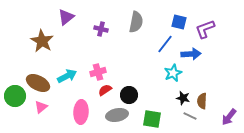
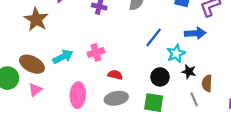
blue line: (165, 44) -> (154, 37), moved
red semicircle: (105, 90) -> (115, 75), moved, turned 48
black circle: (129, 95) -> (160, 77), moved
black star: (183, 98) -> (189, 72), moved
gray line: (190, 116) -> (194, 99), turned 40

